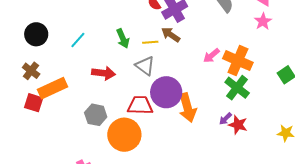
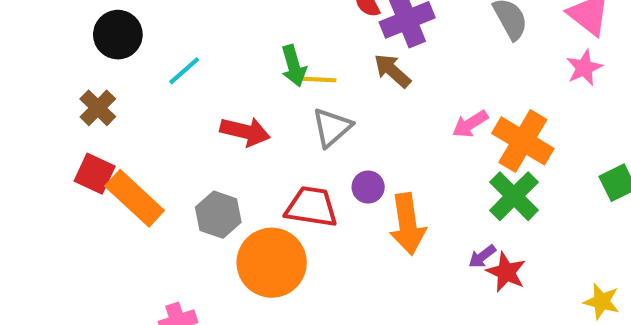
cyan line: (78, 40) -> (184, 71), moved
yellow line: (150, 42) -> (320, 80), moved
gray triangle: (145, 66) -> (332, 128), turned 35
orange rectangle: (53, 88) -> (135, 198), moved, turned 60
purple circle: (166, 92) -> (368, 187), size x0.5

